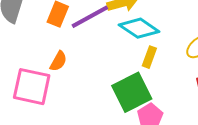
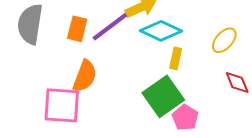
orange semicircle: (58, 61) -> (85, 76), size x1.5

